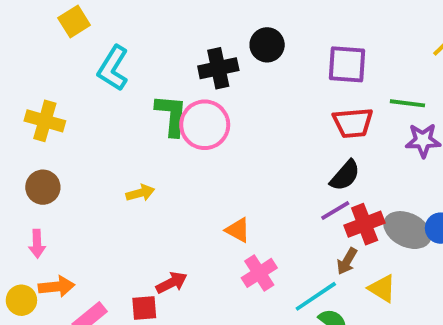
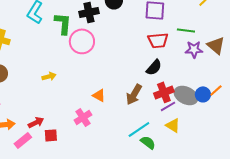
green L-shape: (172, 115) -> (63, 23), moved
purple line: (335, 211) -> (168, 106), moved
brown arrow: (347, 261) -> (134, 94), moved, size x1.5
pink cross: (259, 273) -> (83, 117), moved
red arrow: (172, 283) -> (36, 122), moved

